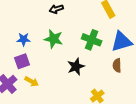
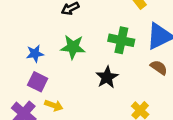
purple square: (22, 61) -> (38, 82), turned -35
brown semicircle: (117, 65) -> (159, 68), turned 136

